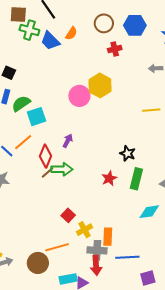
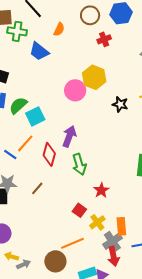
blue trapezoid: (50, 41) -> (39, 51), moved
purple arrow: (68, 141) -> (69, 136), size x1.5
black star: (128, 153) -> (120, 104), moved
green arrow: (62, 169) -> (79, 164), moved, turned 80
brown line: (47, 172) -> (37, 188), moved
red star: (109, 178) -> (101, 190), moved
gray cross: (97, 250) -> (112, 241), turned -30

